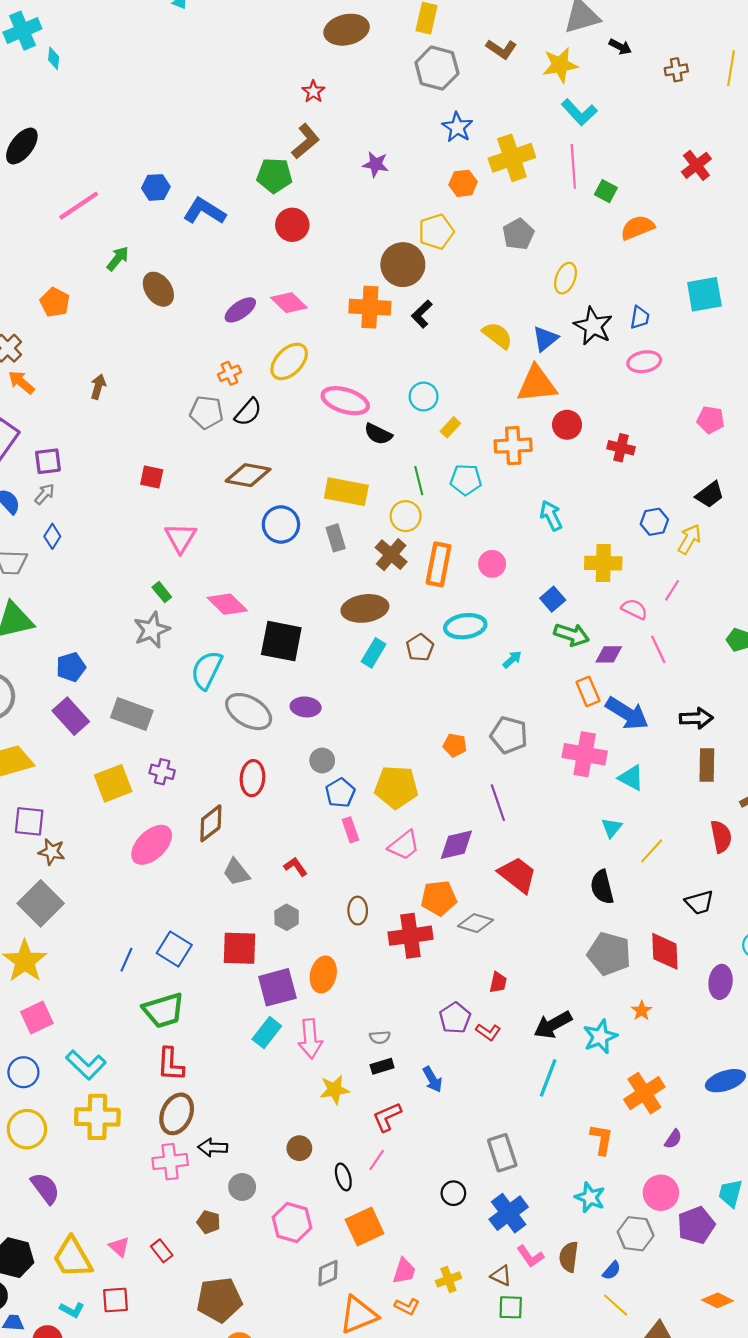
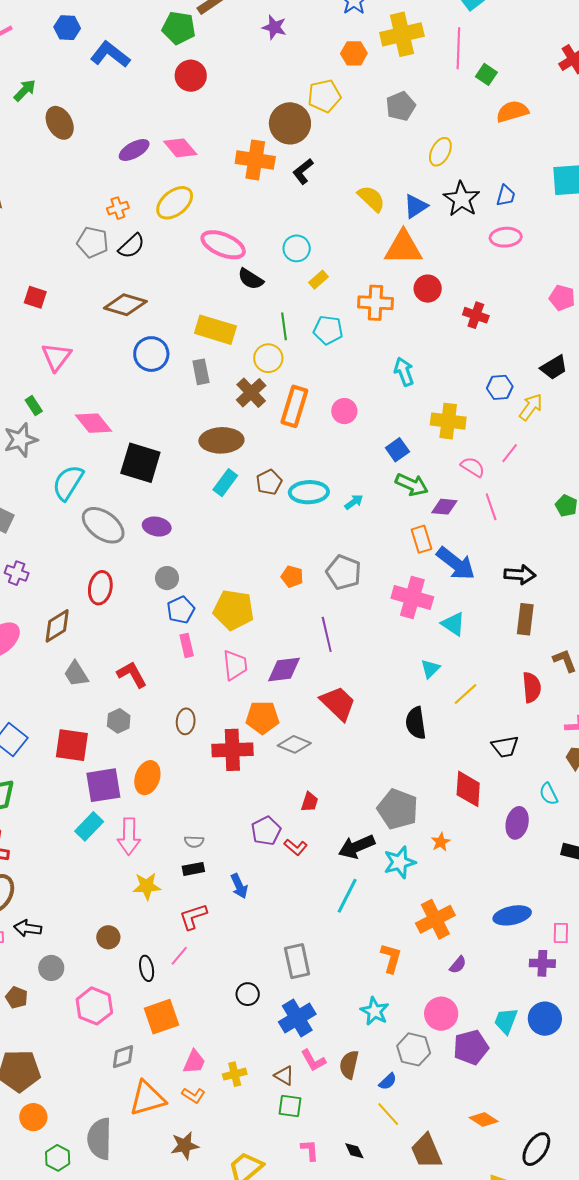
cyan ellipse: (465, 626) -> (309, 492), moved
pink trapezoid: (404, 845) -> (235, 665), turned -64
red L-shape: (296, 867) -> (132, 674), size x1.4
gray pentagon: (609, 954) -> (398, 809), moved

